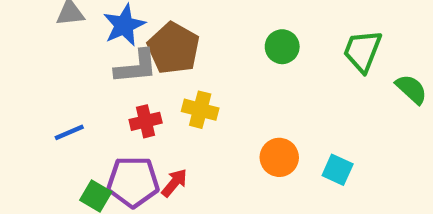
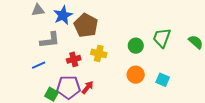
green circle: (282, 47) -> (136, 46), moved
green trapezoid: (362, 51) -> (162, 38), moved
gray L-shape: (136, 67) -> (50, 40), moved

